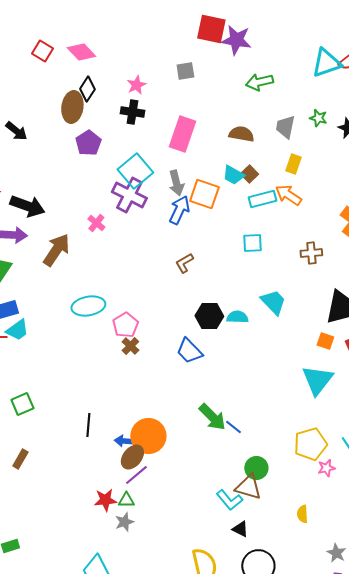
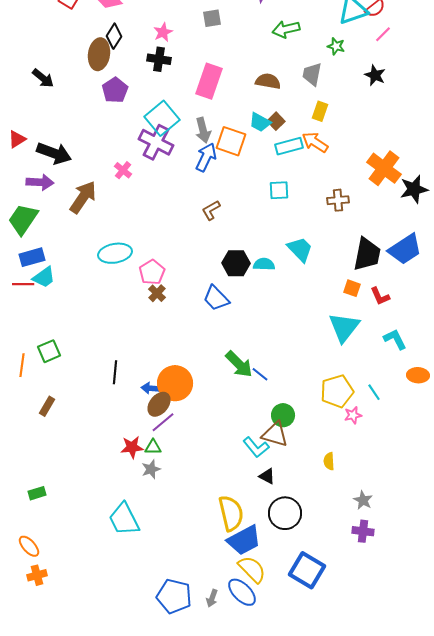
green star: (318, 118) -> (336, 46), moved

